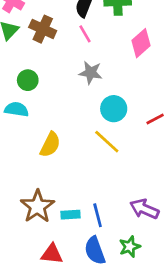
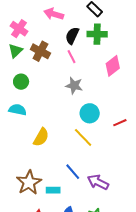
green circle: (28, 80) -> (21, 82), moved
purple arrow: (144, 209) -> (98, 182), moved
blue line: (98, 215) -> (73, 172), moved, turned -30

